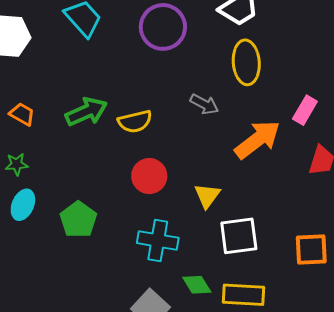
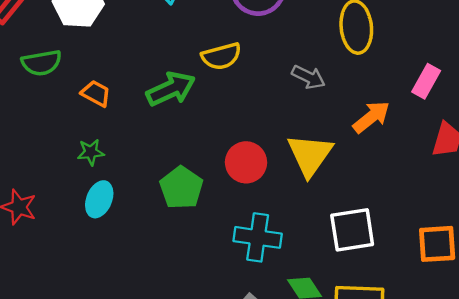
yellow semicircle: (135, 121) -> (221, 56), moved
orange arrow: (257, 140) -> (371, 117), size x0.7
yellow triangle: (207, 196) -> (310, 155), moved, size x1.5
green pentagon: (78, 220) -> (181, 188), moved

